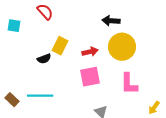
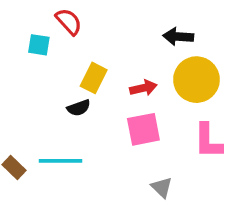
cyan square: (14, 26) -> (39, 45), moved
black semicircle: (44, 59) -> (79, 108), moved

